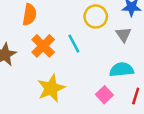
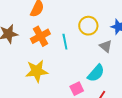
gray triangle: (123, 34) -> (106, 46), turned -32
cyan semicircle: (122, 70) -> (96, 73), turned 120

